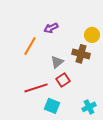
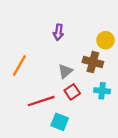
purple arrow: (51, 28) -> (58, 32), turned -56
orange line: (30, 46) -> (19, 65), moved
cyan cross: (89, 107) -> (102, 91), moved, turned 32

